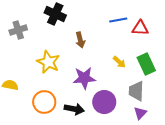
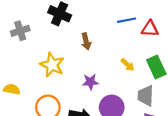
purple star: (84, 78) -> (90, 82), size x0.7

